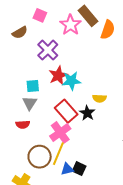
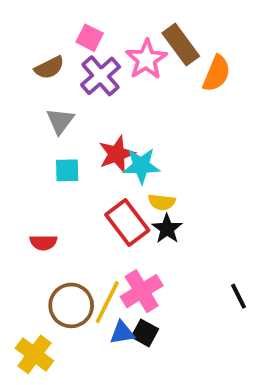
purple cross: (48, 50) -> (101, 76), moved
yellow semicircle: (99, 98) -> (162, 202), moved
gray triangle: (30, 103) -> (60, 121), moved
pink cross: (60, 132) -> (142, 291), moved

